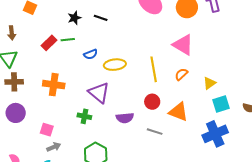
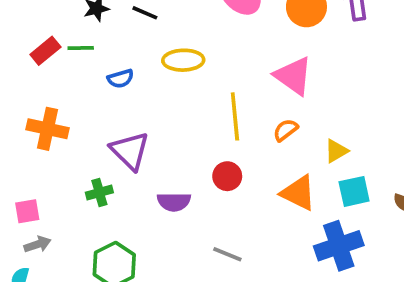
yellow ellipse: (115, 65) -> (183, 60), moved
orange triangle: (179, 112) -> (298, 193), moved
green cross: (84, 116) -> (99, 193), turned -32
pink square: (47, 130) -> (27, 211), turned -32
gray line: (155, 132) -> (227, 254), moved

